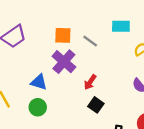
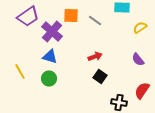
purple cross: (64, 62) -> (52, 32), moved
red arrow: (90, 82) -> (95, 56), turned -144

